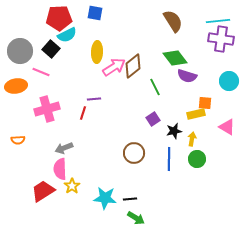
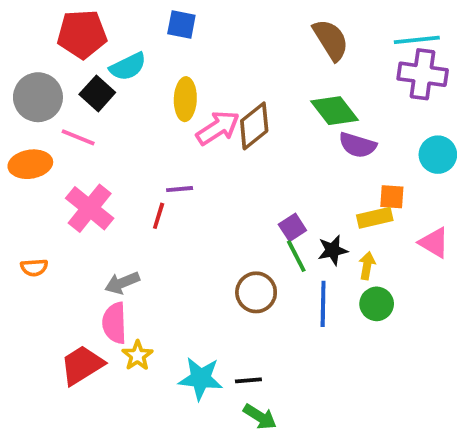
red pentagon: (59, 18) -> (82, 34), moved
green line: (155, 87) -> (296, 256), moved
pink cross: (47, 109) -> (90, 208), turned -35

